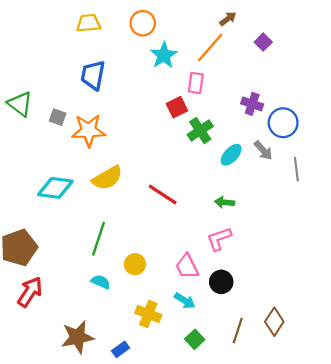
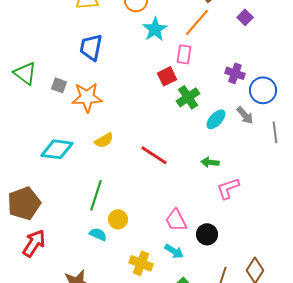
yellow semicircle: (107, 178) -> (104, 140), size x0.7
pink L-shape: (219, 239) -> (228, 188), moved
yellow circle: (135, 264) -> (118, 219), moved

